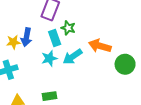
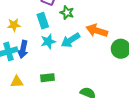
blue arrow: (26, 37) -> (23, 49), moved
cyan rectangle: (55, 38) -> (43, 21), moved

